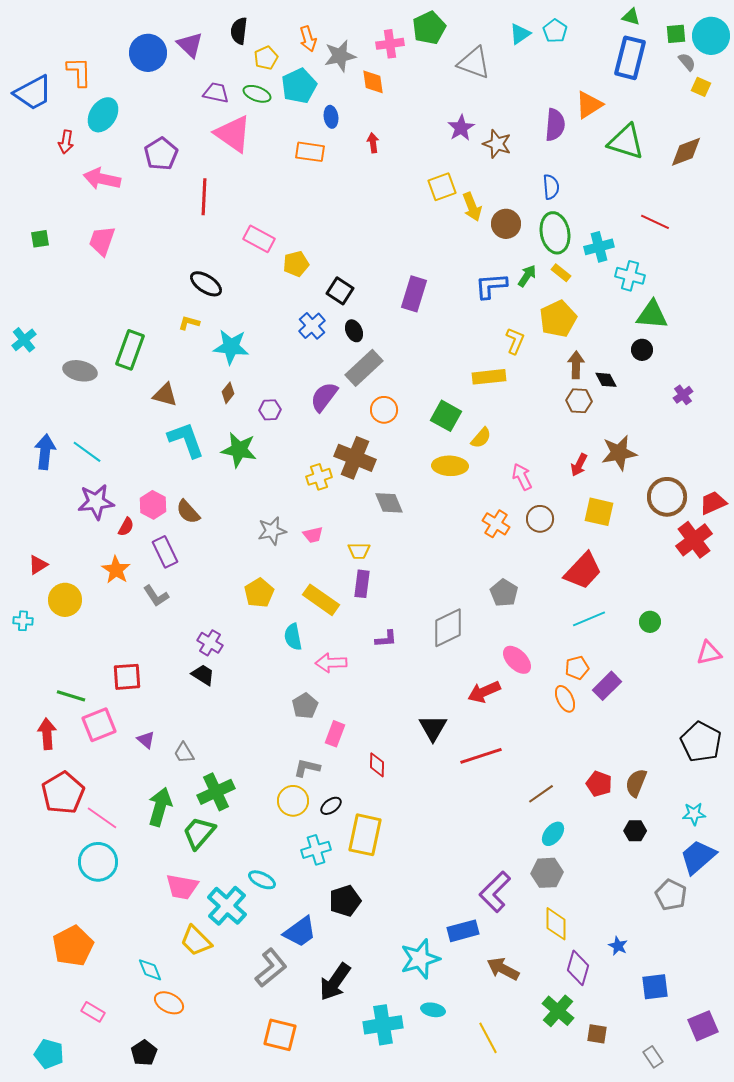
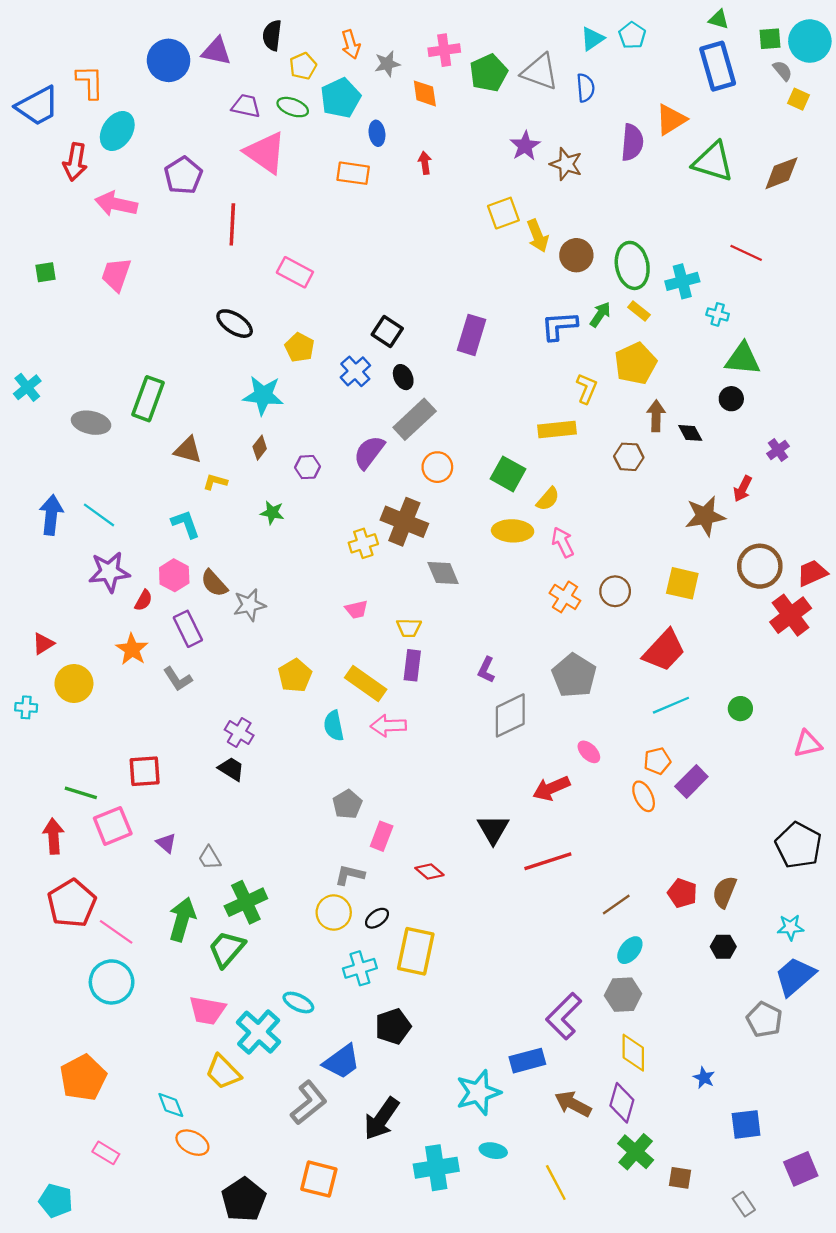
green pentagon: (429, 28) -> (489, 73), moved
purple triangle: (190, 45) -> (216, 51), turned -32
gray star: (340, 56) -> (387, 64), size x0.7
blue rectangle: (630, 58) -> (718, 66), turned -30
red arrow: (66, 142) -> (75, 162), size x1.4
blue semicircle: (551, 187) -> (585, 88), moved
yellow pentagon: (296, 264) -> (300, 347), moved, turned -30
cyan cross: (630, 276) -> (718, 314), size x0.7
yellow L-shape: (189, 323) -> (215, 482), moved
brown hexagon: (579, 401) -> (629, 457), moved
cyan L-shape: (186, 440) -> (186, 524), moved, size x0.7
green star: (239, 450) -> (272, 513), size x0.6
red arrow: (579, 465) -> (743, 489), moved
pink arrow: (522, 477) -> (563, 542), moved
gray star: (272, 531) -> (249, 605), moved
gray pentagon: (504, 593) -> (574, 676), size x1.4
purple L-shape: (386, 639) -> (486, 670), moved, turned 120
pink ellipse: (517, 660) -> (589, 752), size x0.7
pink arrow: (331, 663) -> (388, 726), moved
red diamond: (377, 765) -> (429, 871), turned -50
purple diamond: (578, 968) -> (622, 1103), moved
black pentagon: (144, 1053) -> (244, 1200), moved, size x1.5

